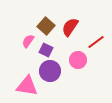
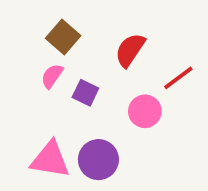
brown square: (46, 26) -> (63, 37), moved
purple circle: (50, 71) -> (98, 160), moved

